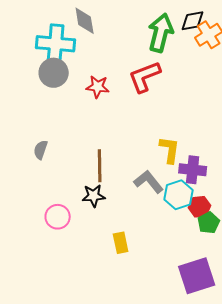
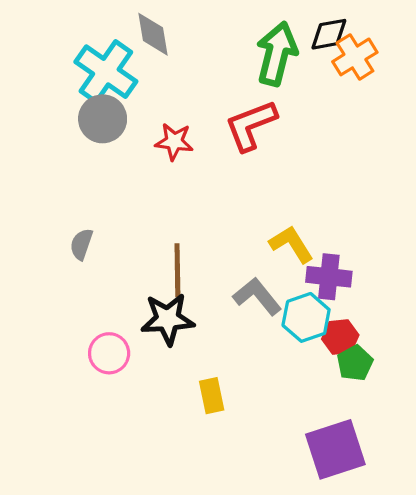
cyan cross: (56, 44) -> (106, 72), turned 30
yellow L-shape: (170, 150) -> (291, 244), turned -40
black star: (94, 196) -> (168, 319), size x1.4

